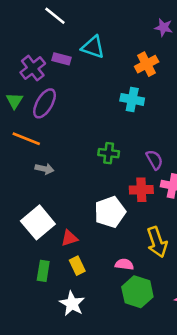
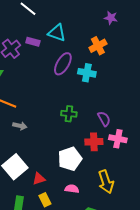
purple ellipse: (45, 103) -> (63, 64), moved
pink semicircle: (124, 264) -> (72, 189), moved

